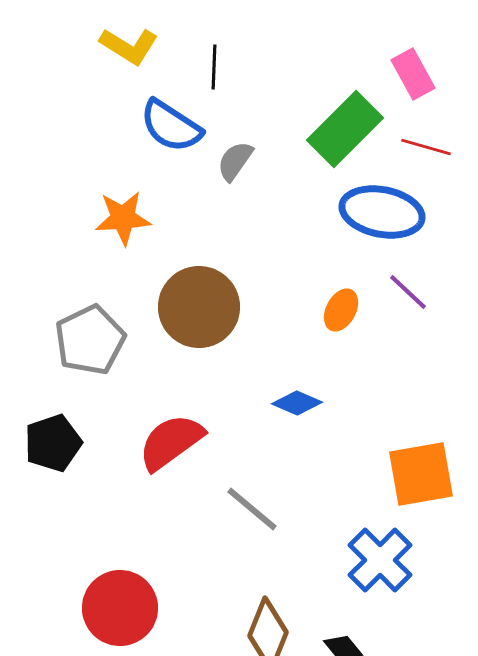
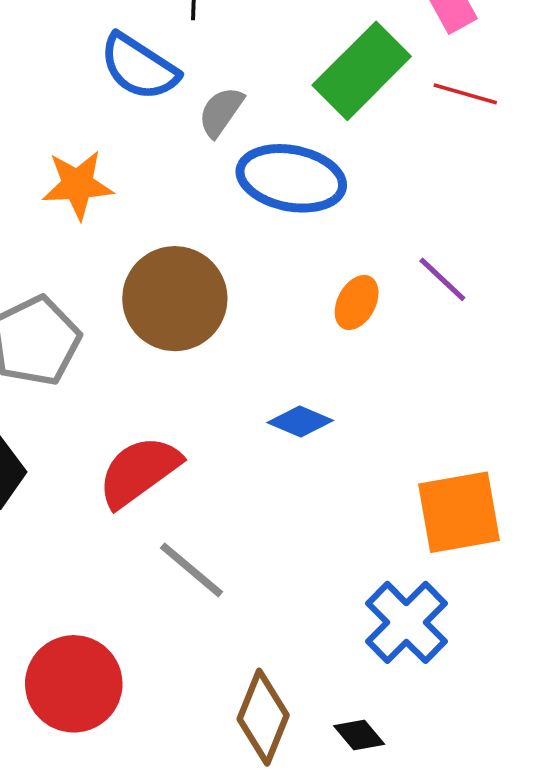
blue ellipse: (382, 212) -> (291, 178), moved
gray line: (252, 509) -> (191, 570), moved

